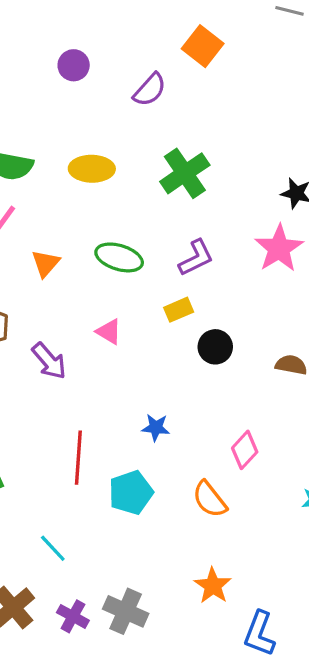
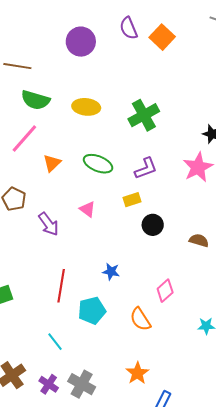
purple circle: (74, 65) -> (81, 42), size x1.5
purple semicircle: (150, 90) -> (129, 28), moved, turned 110
cyan line: (53, 548) -> (55, 342), moved

